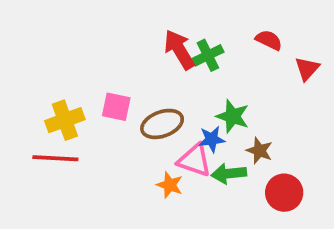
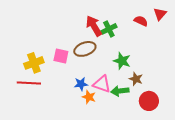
red triangle: (307, 69) -> (160, 14), moved
brown ellipse: (162, 124) -> (85, 49), moved
blue star: (212, 139) -> (81, 84), moved

